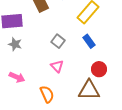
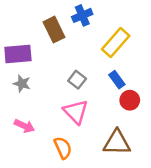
pink triangle: (57, 66) -> (76, 112), size x1.5
red circle: (99, 69) -> (130, 100), moved

